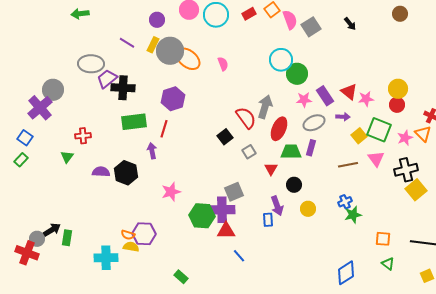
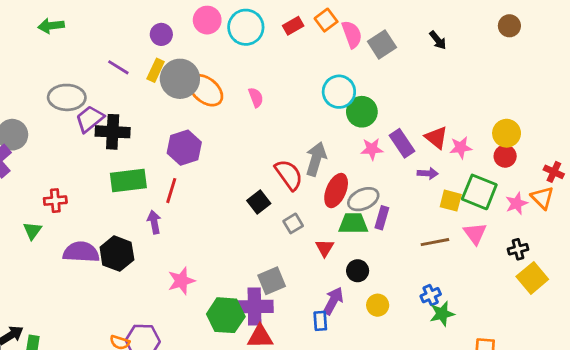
gray ellipse: (314, 123) -> (363, 199), moved
yellow square: (359, 136) -> (451, 201), turned -35
black cross: (406, 170) -> (518, 249), size x0.6
purple semicircle: (101, 172) -> (81, 252), size x1.4
purple arrow: (277, 206) -> (333, 301), turned -132

